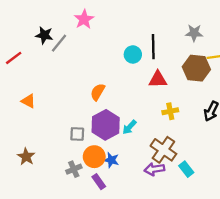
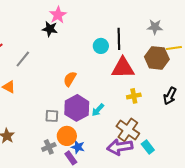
black star: (44, 35) -> (50, 29), moved
gray line: (59, 43) -> (23, 59), moved
red triangle: (158, 79) -> (123, 68), size x1.4
blue star: (111, 160) -> (78, 147), moved
purple arrow: (154, 169) -> (120, 147), size x1.4

